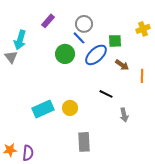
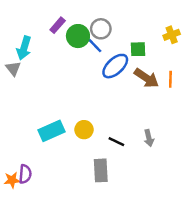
green circle: (65, 54) -> (78, 36), moved
brown arrow: (122, 65) -> (146, 78), size x1.5
orange line: (142, 76) -> (170, 79), moved
black line: (106, 94) -> (116, 142), moved
purple semicircle: (28, 153) -> (25, 174), moved

